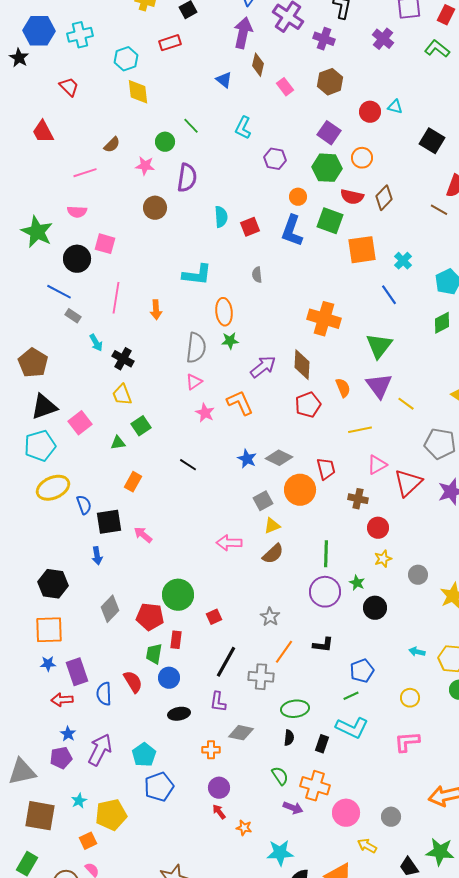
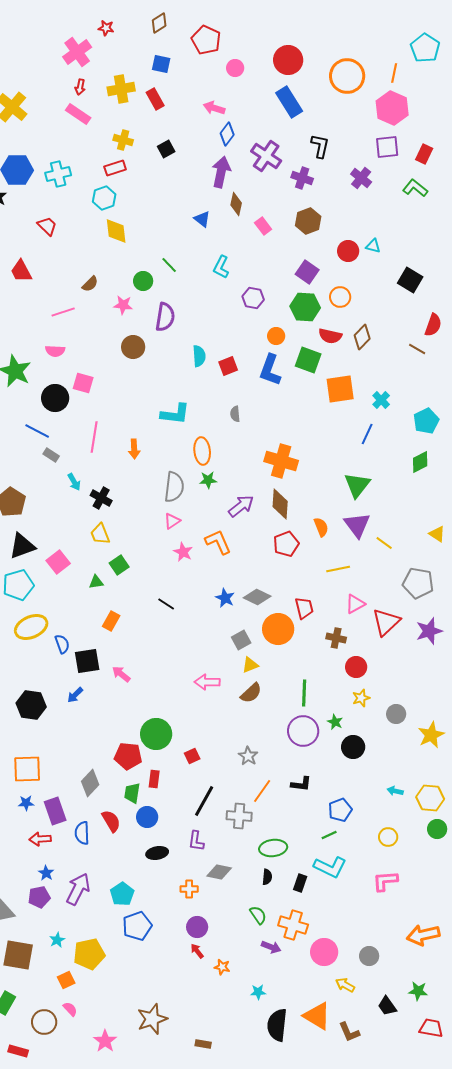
red rectangle: (170, 43) -> (115, 168), moved
blue line: (389, 295) -> (367, 434), turned 60
orange cross: (324, 319) -> (281, 461), moved
blue arrow: (97, 556) -> (75, 695), turned 54
black hexagon: (53, 584) -> (31, 705), moved
gray diamond: (110, 609) -> (90, 783), moved
green star: (440, 852) -> (418, 991), size x0.7
cyan star: (280, 853) -> (258, 992), size x0.6

